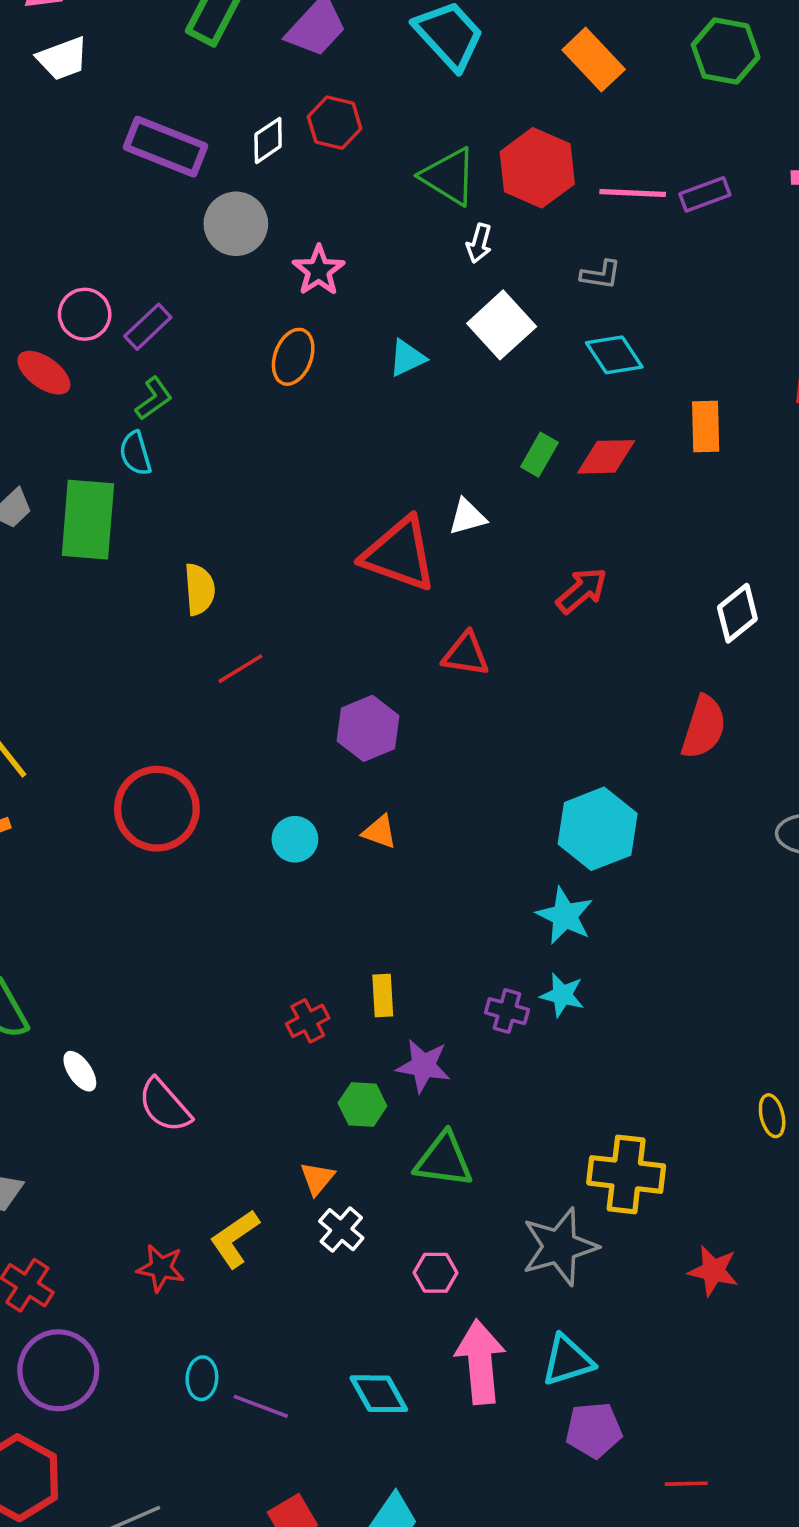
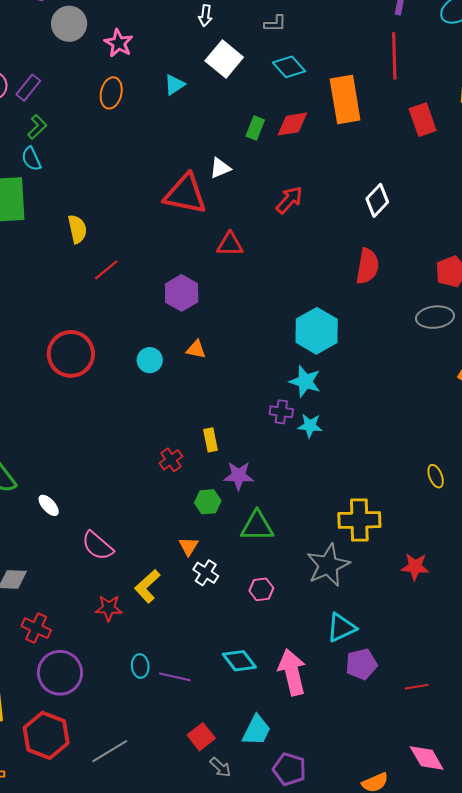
orange rectangle: (706, 427) -> (345, 99), size x1.6
purple cross: (507, 1011) -> (281, 412), moved
pink semicircle: (165, 1105) -> (98, 546), moved
pink arrow: (480, 1362) -> (292, 672), moved

